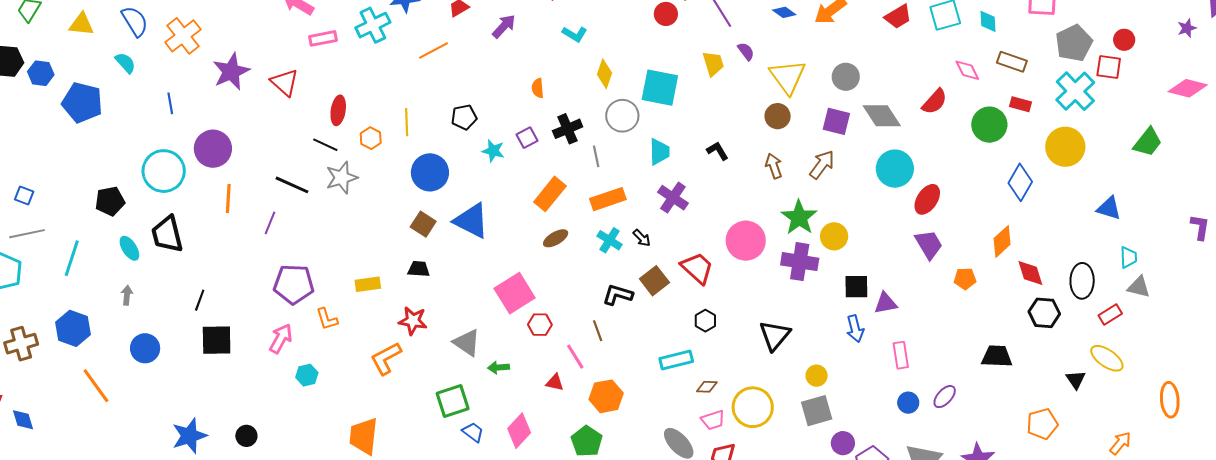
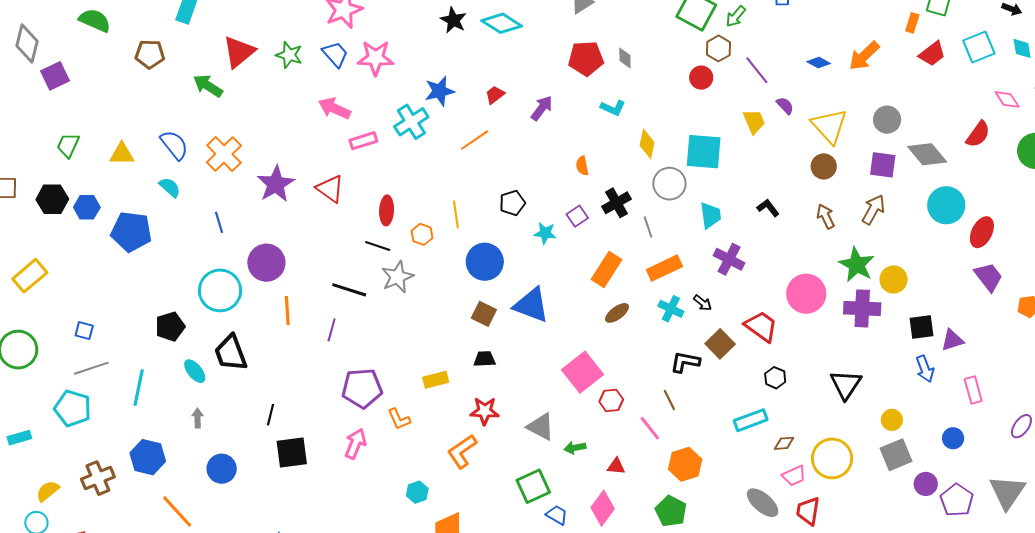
cyan hexagon: (307, 375) -> (417, 492), moved
red triangle: (555, 382) -> (616, 466), moved
blue circle: (908, 403) -> (953, 438), moved

